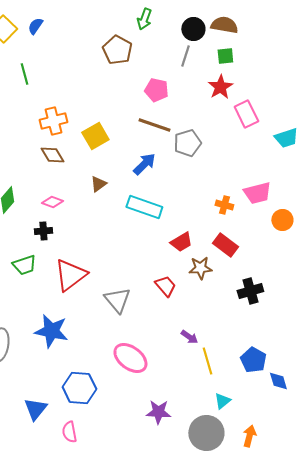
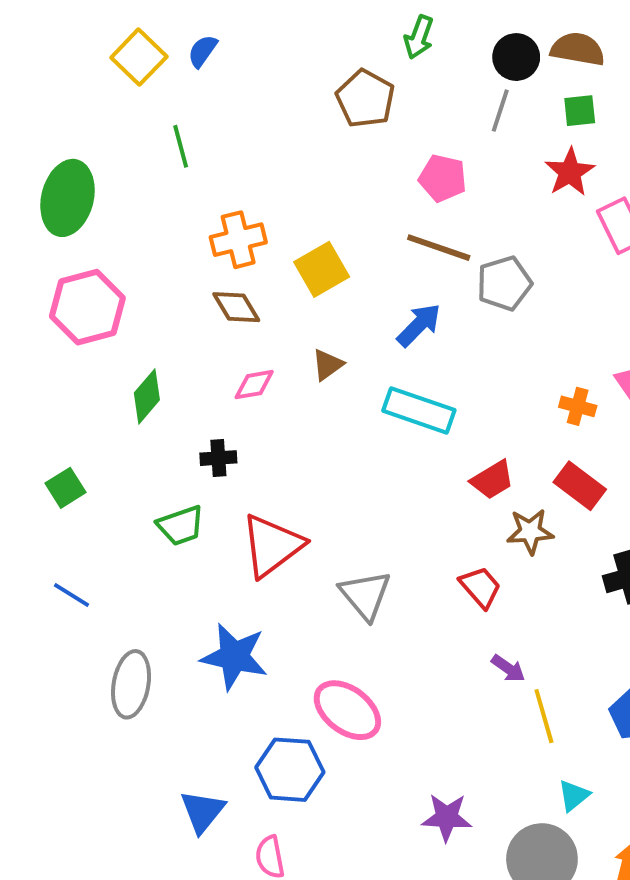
pink diamond: (52, 202) -> (254, 385), moved, turned -30
red trapezoid: (165, 286) -> (480, 587), moved
pink ellipse: (130, 358) -> (347, 710), moved

